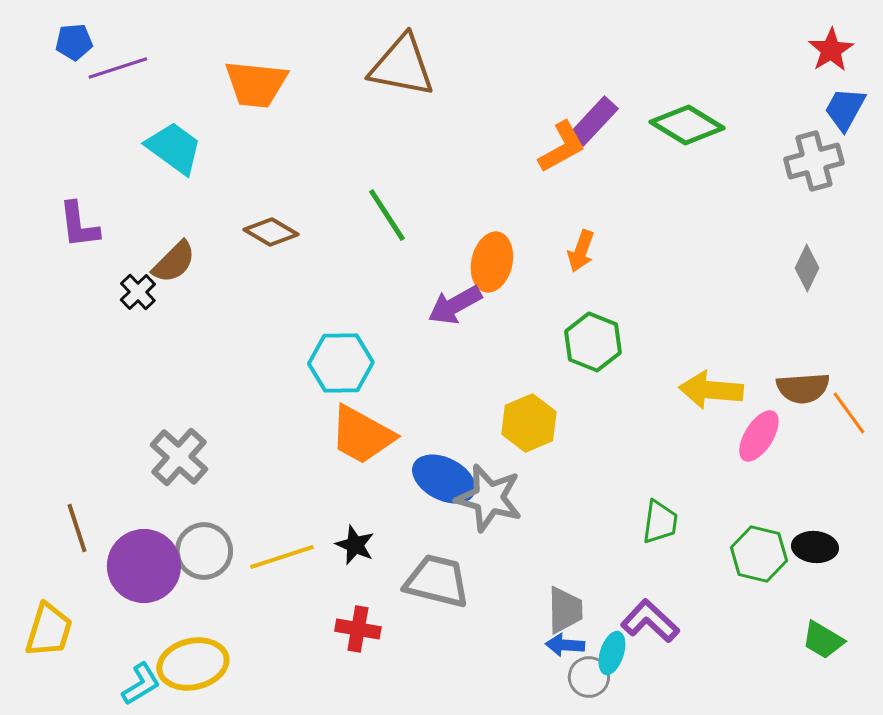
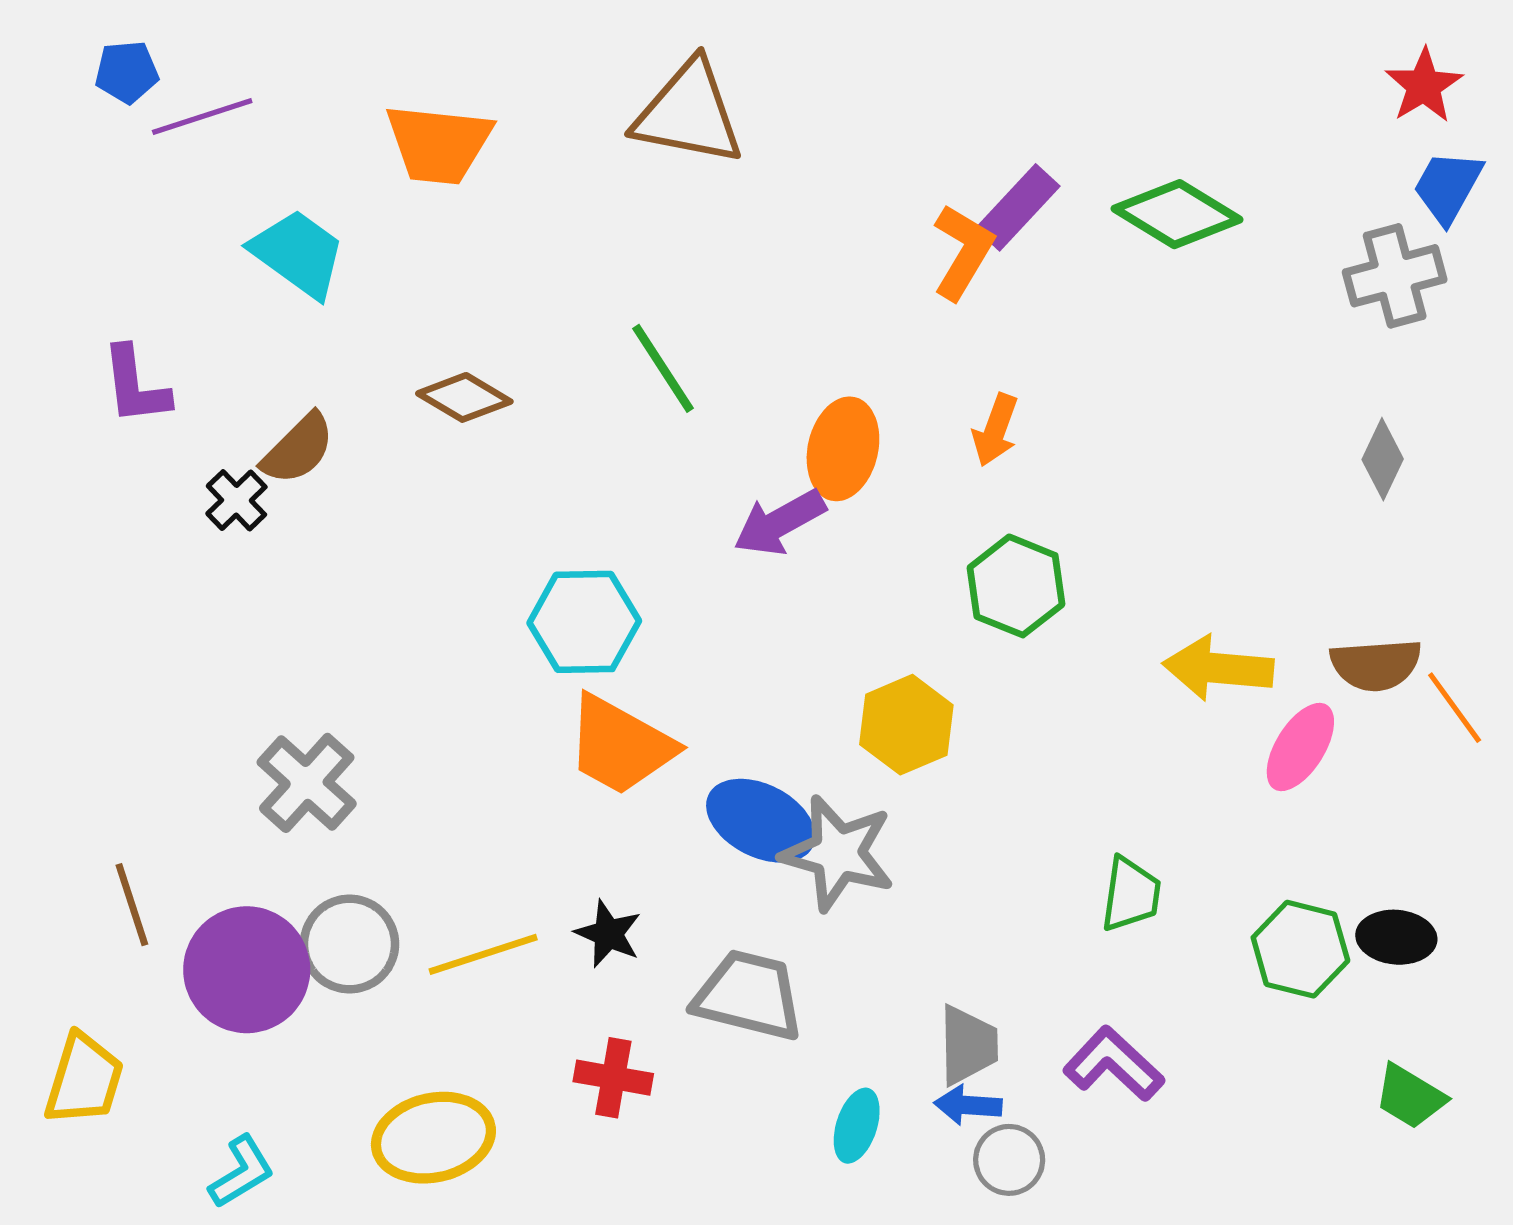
orange L-shape: (562, 147) -> (963, 252), turned -30
cyan ellipse: (612, 653) -> (857, 1126), moved
yellow ellipse: (193, 664) -> (433, 1138), moved

